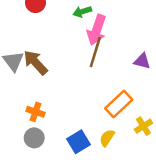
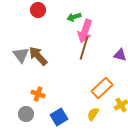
gray circle: (34, 138) -> (26, 114), moved
blue square: (78, 142) -> (59, 117), moved

